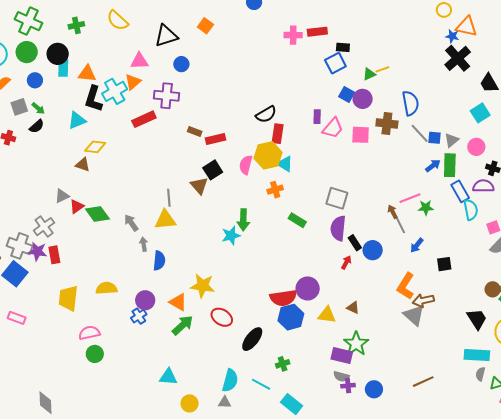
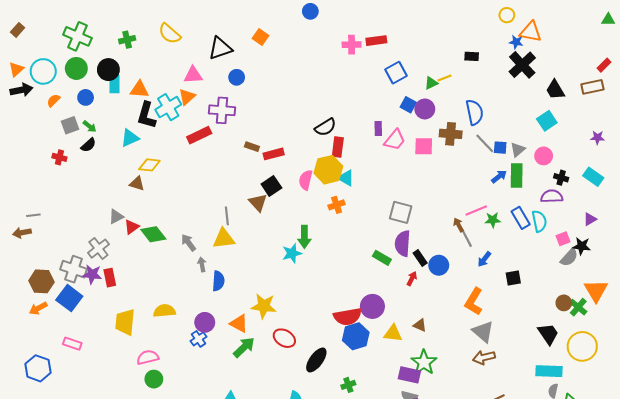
black rectangle: (343, 47) -> (472, 56), moved
blue rectangle: (460, 191) -> (521, 218), moved
green rectangle: (297, 220) -> (382, 258), moved
brown arrow: (423, 301) -> (484, 357), moved

